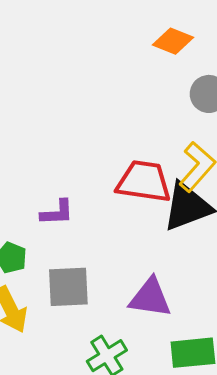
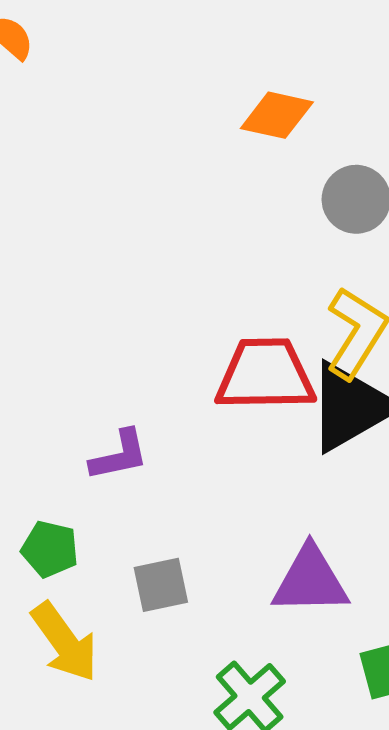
gray square: (68, 287) -> (161, 585), size x0.7

